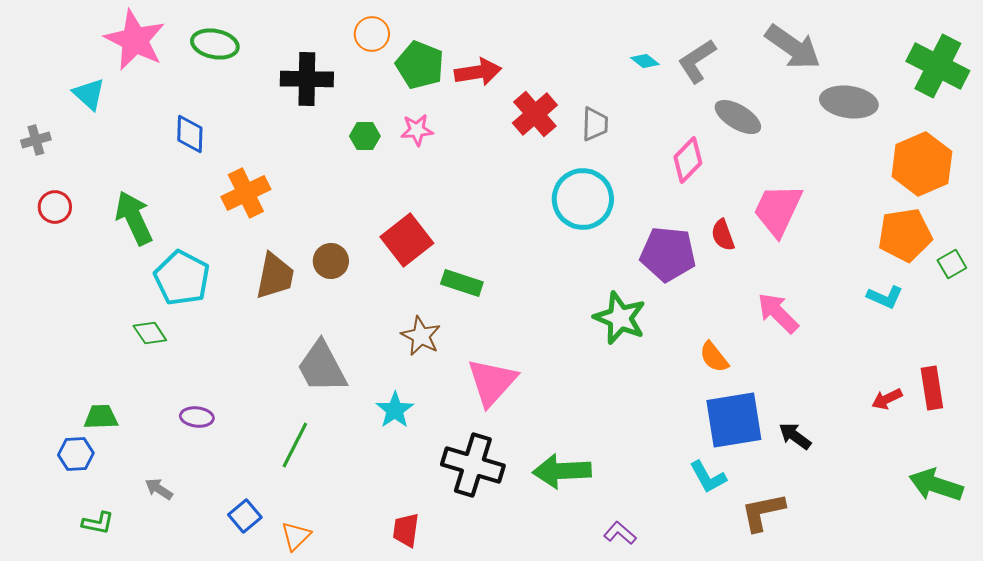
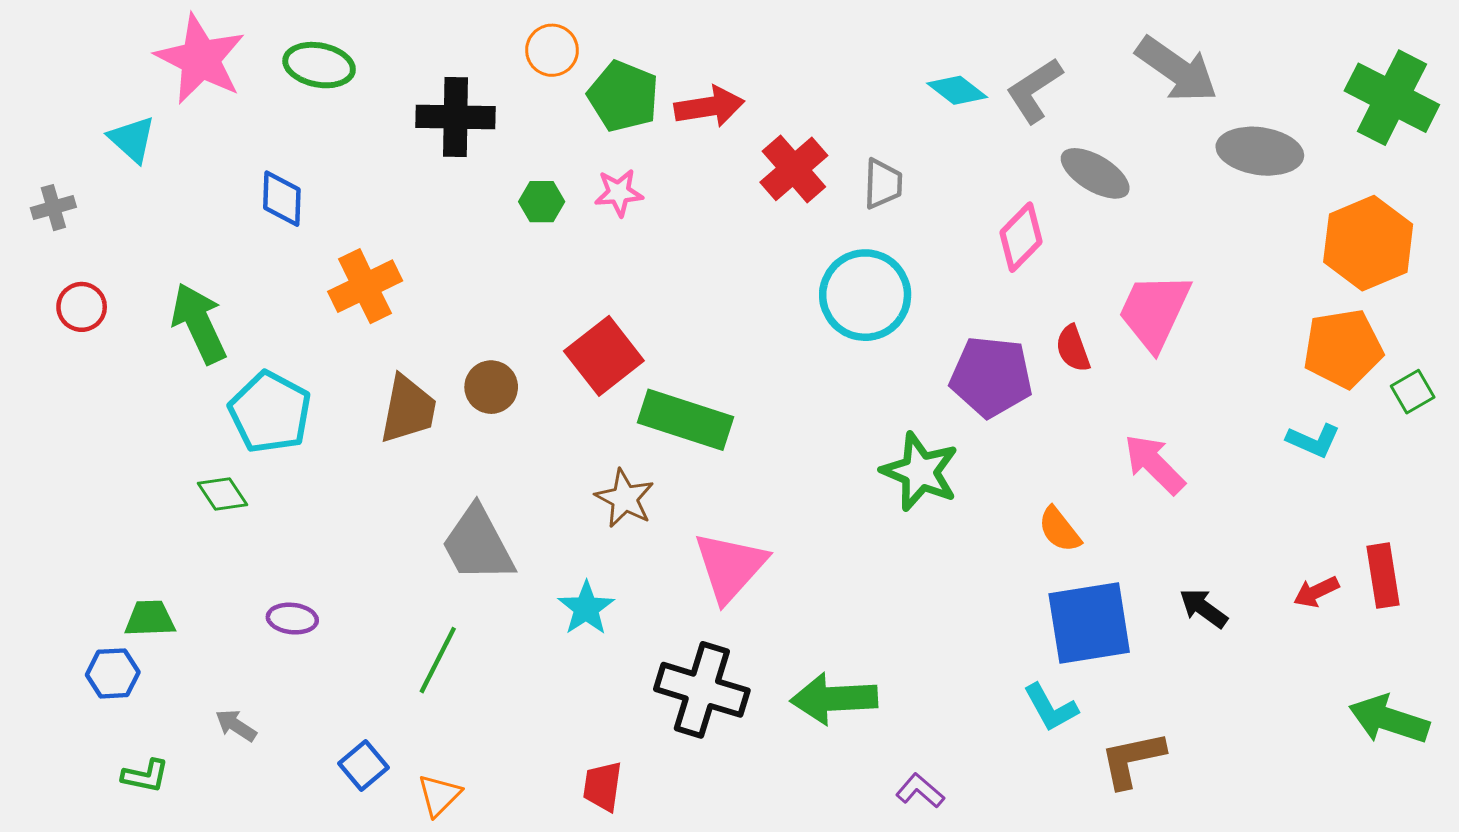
cyan diamond: (645, 61) -> (957, 90), size x1.4
green rectangle: (462, 283) -> (686, 420), size x1.5
black arrow: (795, 436) -> (1203, 608), moved

